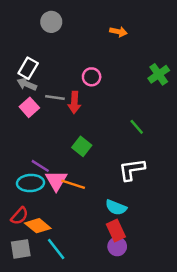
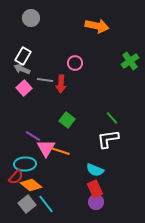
gray circle: (51, 22) -> (31, 18), moved
orange arrow: (118, 32) -> (97, 26), size x1.6
green line: (137, 127) -> (112, 118), moved
cyan ellipse: (31, 183) -> (25, 164), moved
gray square: (21, 249) -> (27, 204), moved, turned -30

